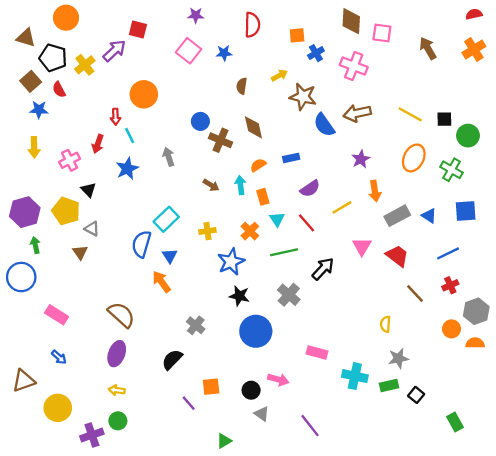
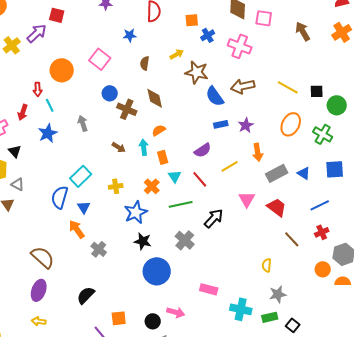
pink square: (189, 51) -> (100, 59), moved
blue rectangle: (291, 158) -> (221, 124), moved
gray cross: (196, 325) -> (99, 249), moved

